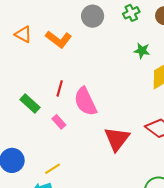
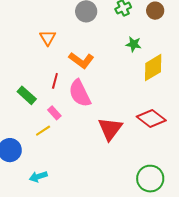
orange triangle: (23, 34) -> (48, 38), moved, turned 30
orange L-shape: (59, 39) -> (81, 60), moved
yellow line: (53, 169) -> (43, 131), moved

